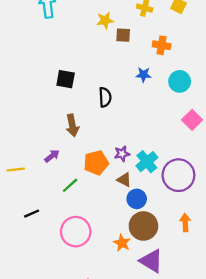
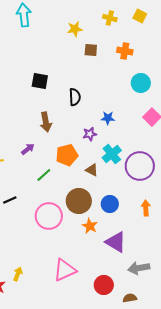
brown square: (123, 35) -> (91, 50), moved
blue star: (143, 75) -> (108, 118), moved
purple star: (122, 154) -> (90, 134), moved
blue circle: (137, 199) -> (110, 204), moved
brown circle: (143, 226) -> (79, 201), moved

